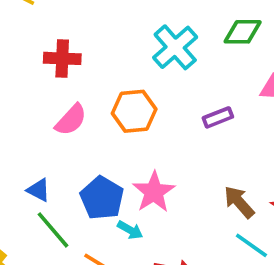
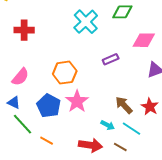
orange hexagon: (134, 111) -> (65, 73), moved
pink semicircle: (71, 120) -> (20, 77), moved
cyan arrow: (130, 230) -> (108, 125), moved

